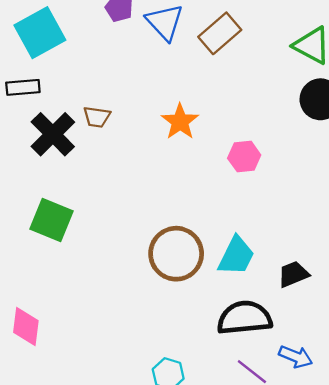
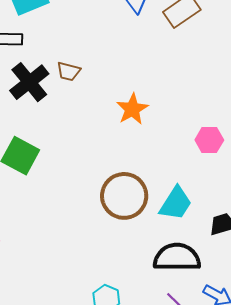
orange star: (180, 122) -> (132, 109), moved
pink hexagon: (244, 157) -> (209, 140), moved

